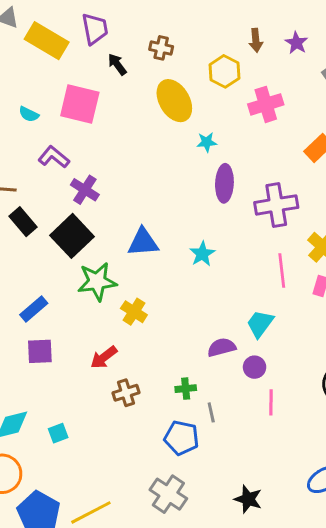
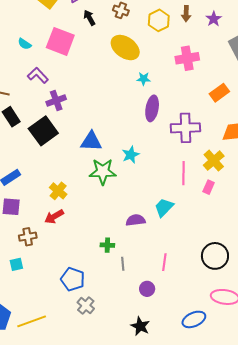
yellow hexagon: (224, 71) -> (159, 20), moved
yellow ellipse: (174, 101) -> (125, 48), turned -32
purple cross: (85, 190) -> (56, 100), turned 30
green star: (97, 282) -> (103, 172), moved
yellow cross: (134, 312) -> (58, 191), moved
purple circle: (255, 367) -> (147, 289), moved
brown cross: (126, 393) -> (28, 237), moved
blue pentagon: (181, 438) -> (73, 279), moved
gray cross: (168, 494) -> (86, 306), moved, size x0.7

